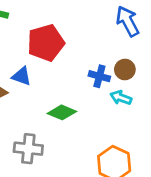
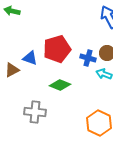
red pentagon: (46, 43) -> (57, 49), moved

